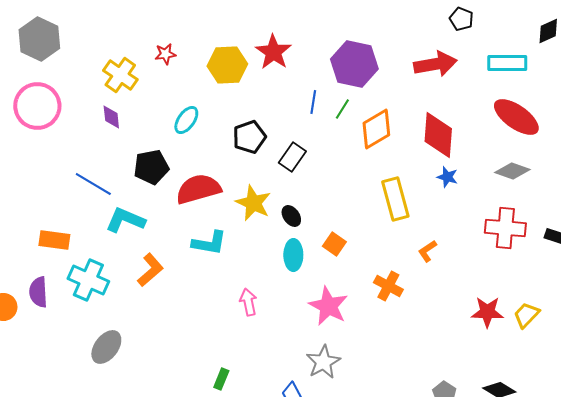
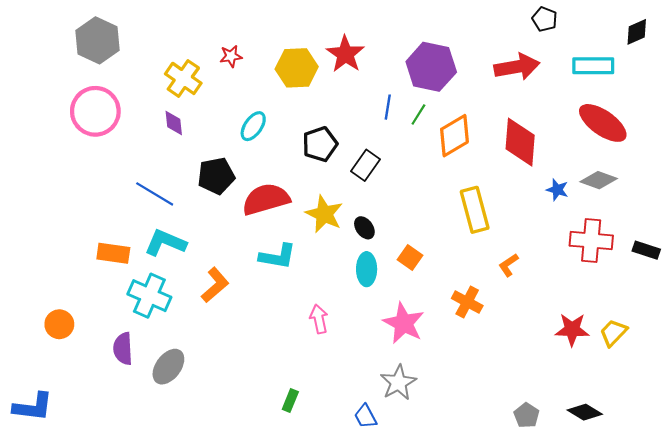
blue star: (447, 177) -> (557, 190), moved
cyan L-shape: (125, 220) -> (165, 243), moved
purple semicircle: (38, 292) -> (123, 349), moved

